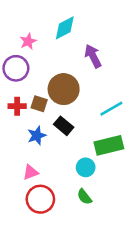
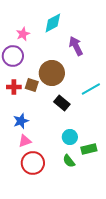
black rectangle: (64, 126) -> (62, 103), moved
blue star: (37, 136) -> (21, 121), moved
green rectangle: (109, 145) -> (89, 149), moved, size x0.7

